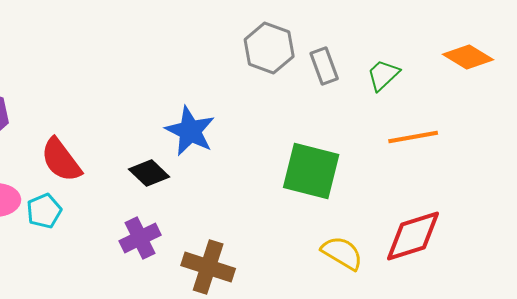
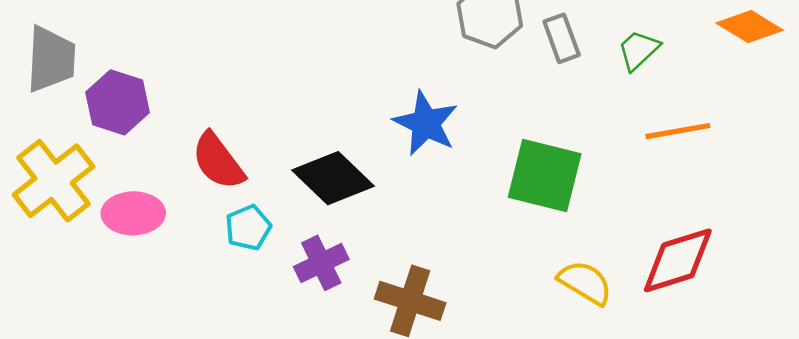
blue star: (190, 131) -> (426, 123), moved
black diamond: (149, 173) -> (333, 178), size x1.5
cyan pentagon: (44, 211) -> (248, 228), moved

